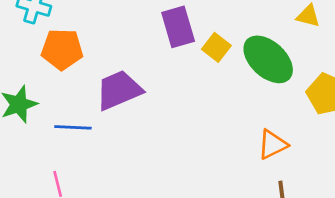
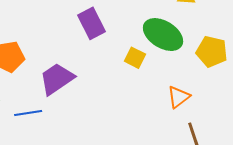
yellow square: (216, 47) -> (135, 58), moved

